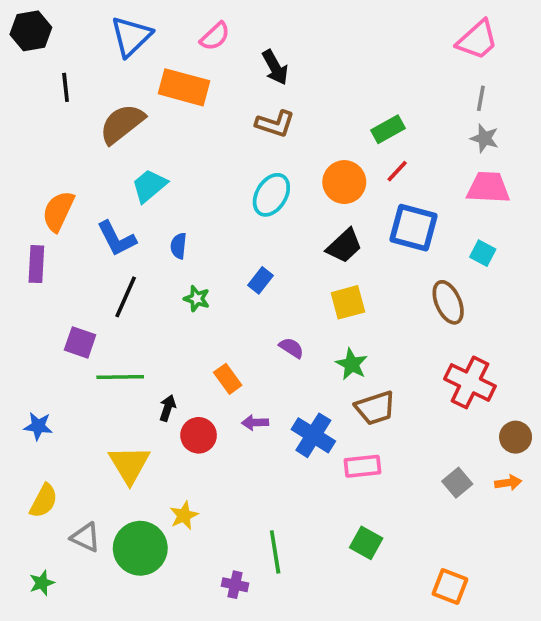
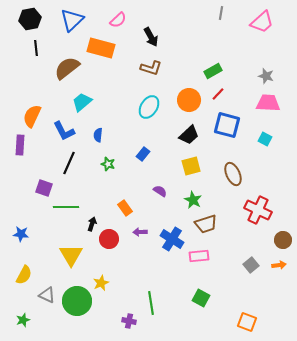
black hexagon: (31, 31) -> (30, 19), moved
gray line: (481, 98) -> (221, 13), moved
brown ellipse: (448, 302) -> (233, 174), moved

